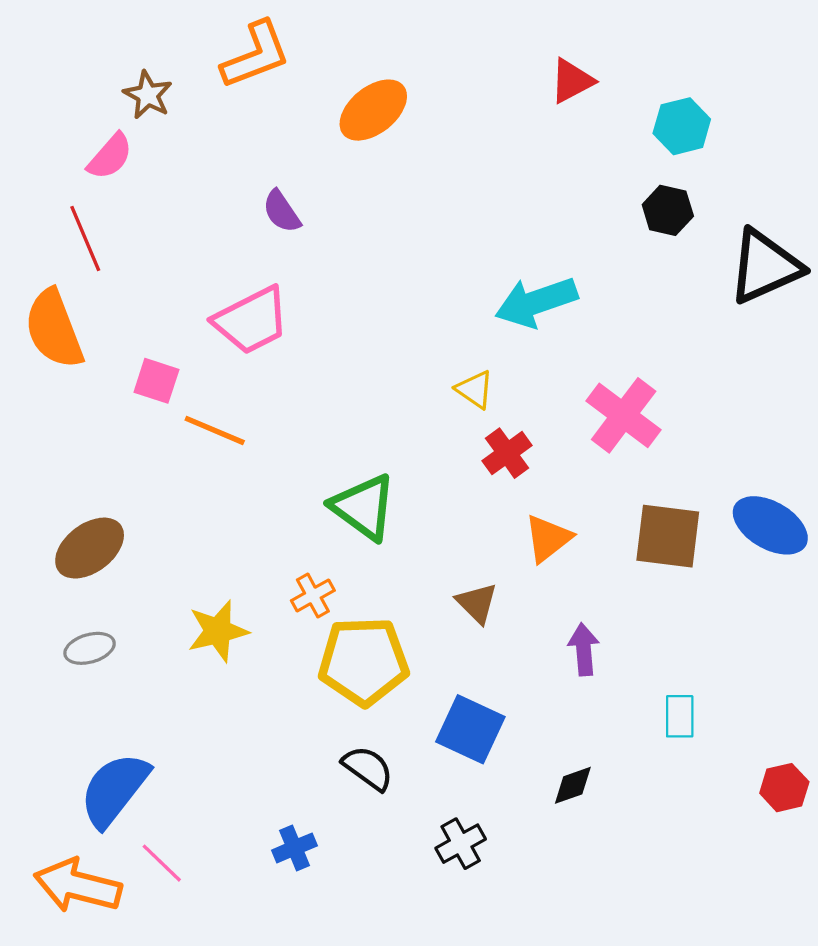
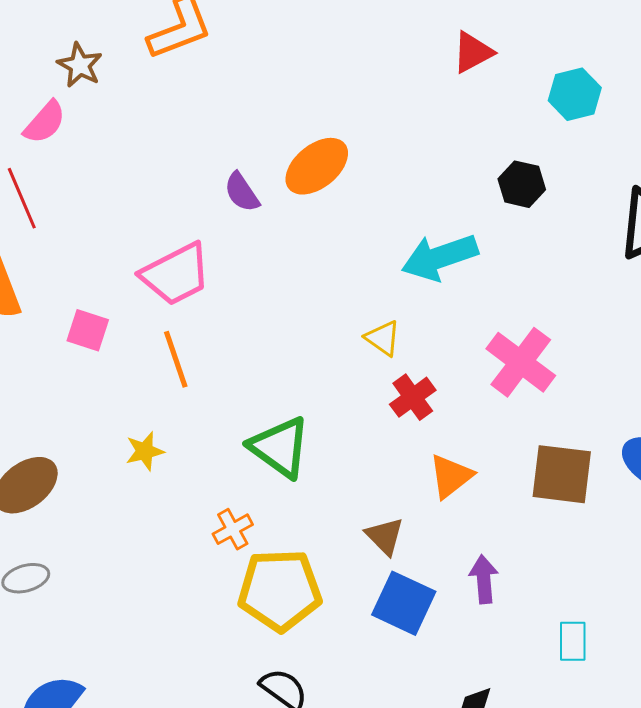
orange ellipse: (373, 110) -> (317, 166), moved
black hexagon: (668, 210) -> (522, 184), moved
purple semicircle: (282, 211) -> (242, 192), moved
orange line: (215, 430) -> (176, 359), moved, turned 48
yellow star: (218, 631) -> (145, 451), moved, size x0.7
blue square: (470, 729) -> (404, 603), moved

